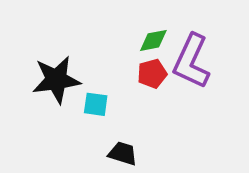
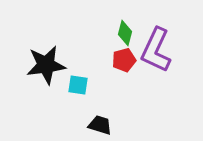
green diamond: (153, 40) -> (125, 33), turned -65

